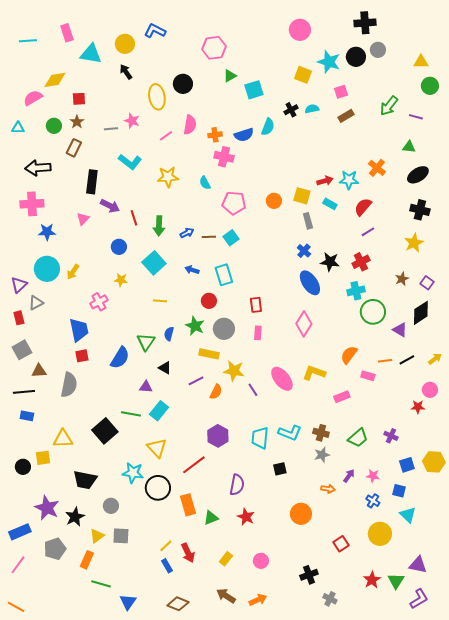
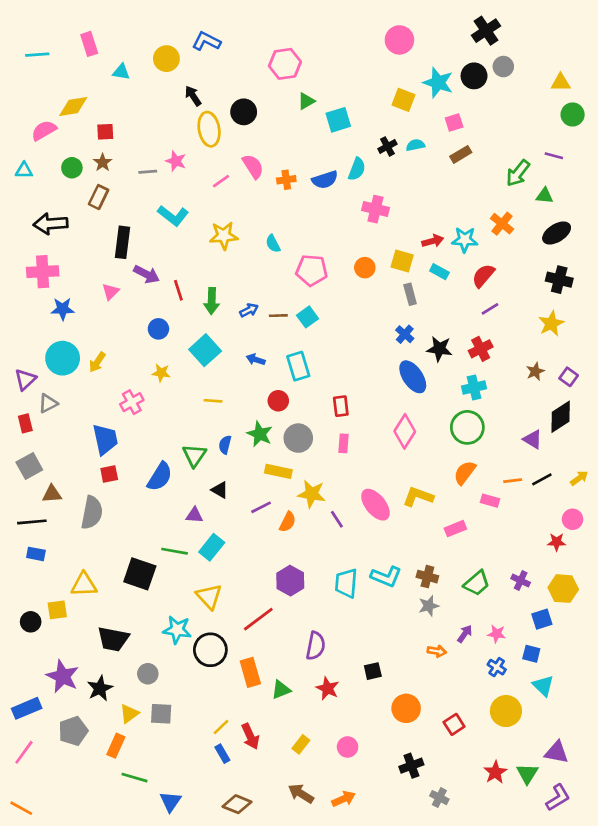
black cross: (365, 23) -> (486, 31), turned -30
cyan triangle: (91, 54) -> (121, 72), size x0.6
black arrow: (126, 72) -> (193, 96), moved
green arrow: (389, 106) -> (518, 173), moved
pink semicircle: (190, 125) -> (253, 166), turned -42
pink cross: (224, 157) -> (375, 209), moved
green circle: (373, 312) -> (467, 427), moved
black square: (105, 431) -> (140, 574), turned -30
yellow hexagon: (434, 462) -> (563, 589), moved
black square: (280, 469) -> (373, 671), moved
orange circle: (301, 514) -> (406, 708), moved

